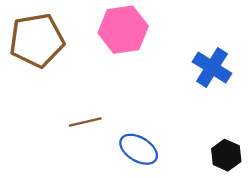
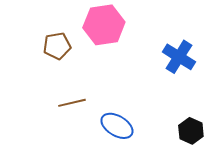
brown pentagon: (37, 40) -> (57, 46), moved, size x0.6

